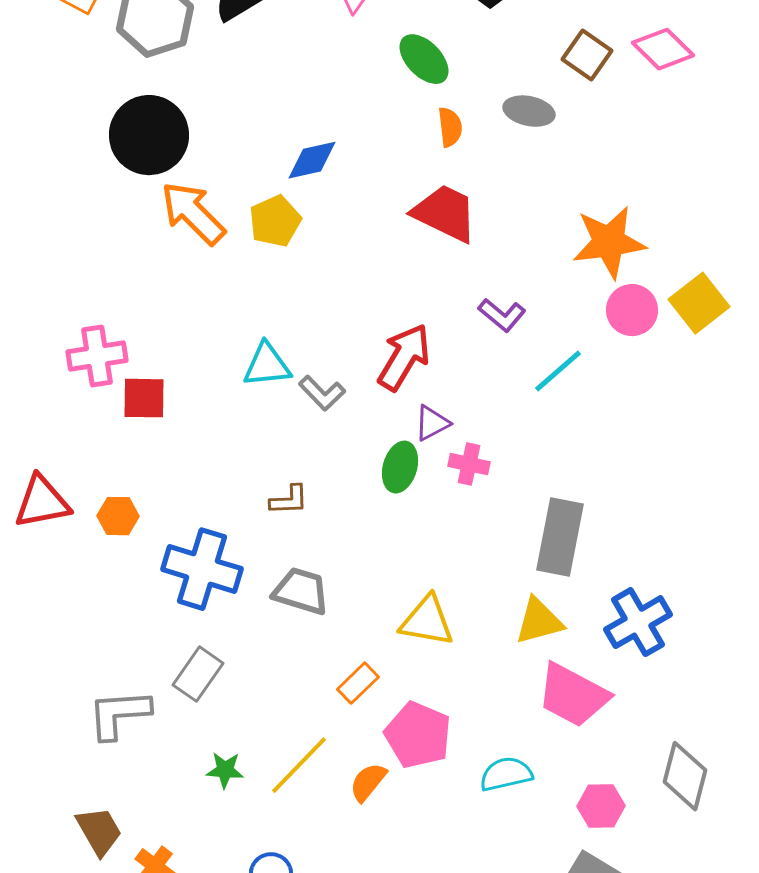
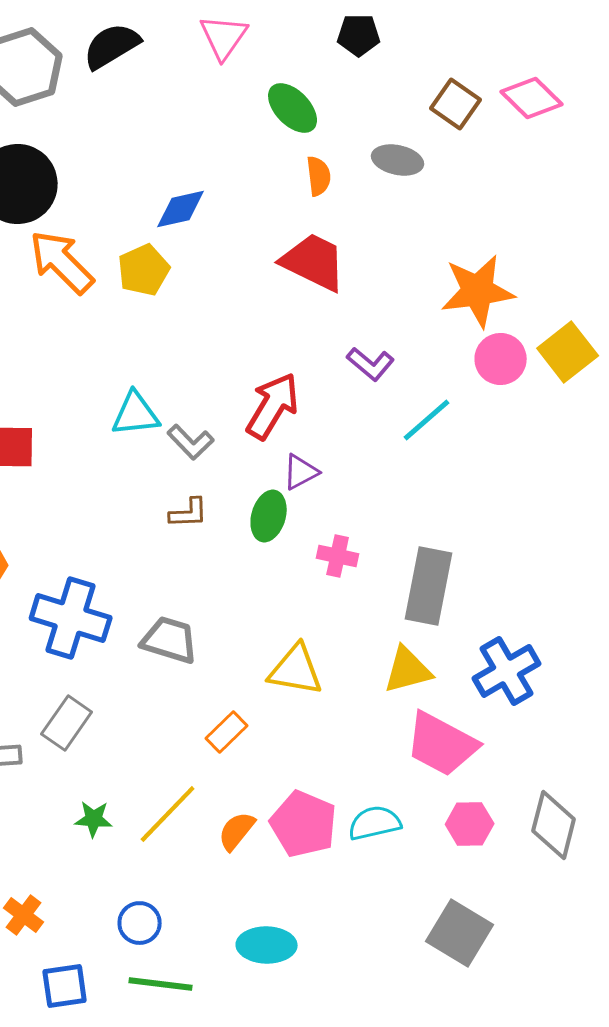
pink cross: (469, 464) -> (338, 556), moved
brown L-shape: (289, 500) -> (189, 513), moved
pink pentagon: (418, 735) -> (304, 824), moved
pink hexagon: (601, 806) -> (470, 824), moved

